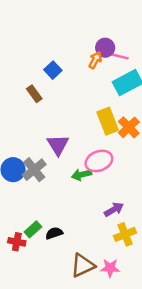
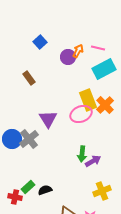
purple circle: (105, 48) -> (68, 57), moved
blue square: (53, 70) -> (40, 42), moved
pink ellipse: (99, 161) -> (81, 114), moved
green arrow: (82, 175) -> (82, 154), moved, turned -70
purple arrow: (114, 209) -> (93, 161), moved

